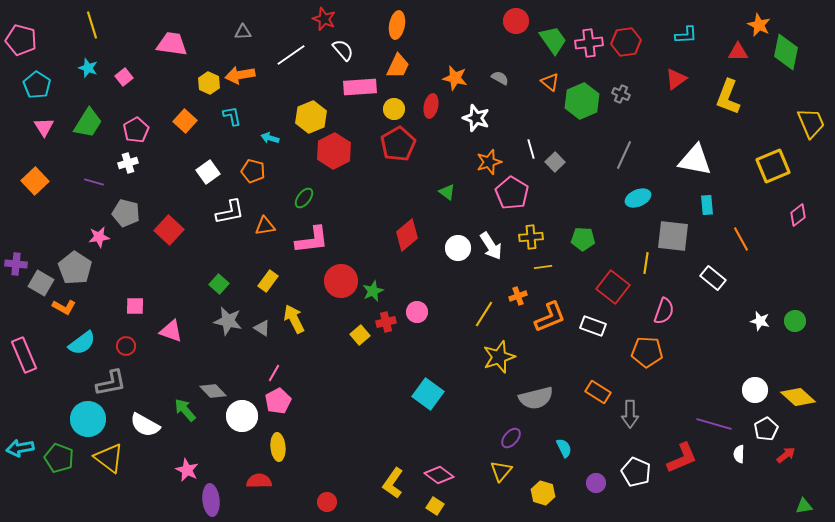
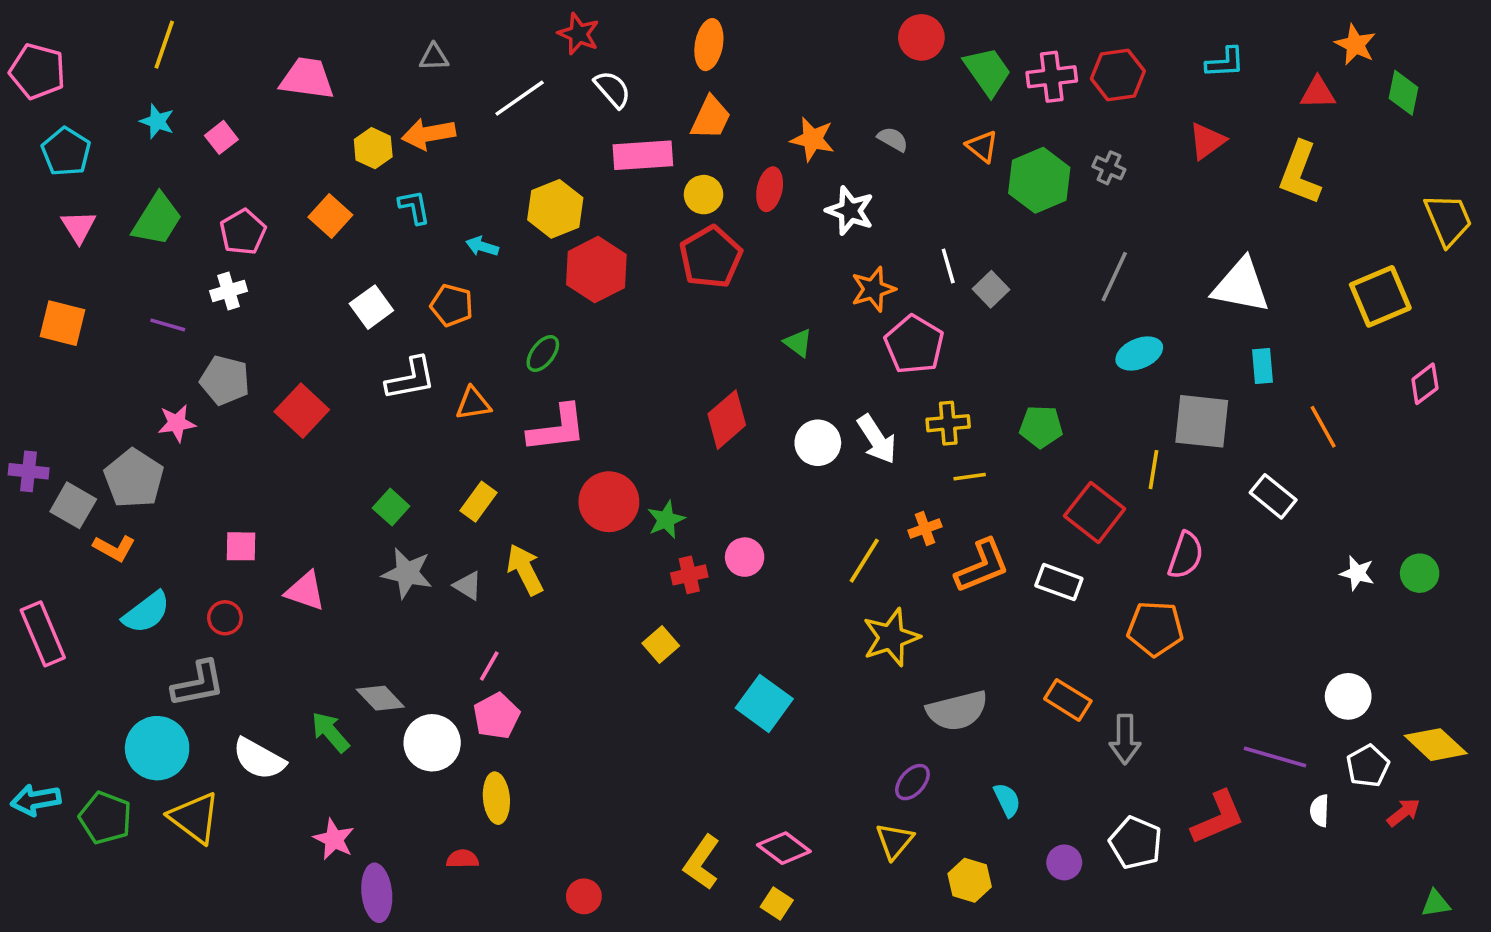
yellow line: (92, 25) -> (164, 45), turned 36
green diamond: (786, 52) -> (1404, 93), size x0.7
orange square: (35, 181) -> (62, 323), turned -32
yellow square: (360, 335) -> (661, 645), moved
yellow diamond: (798, 397) -> (1436, 745), moved
red semicircle: (259, 481) -> (462, 859), size x0.7

